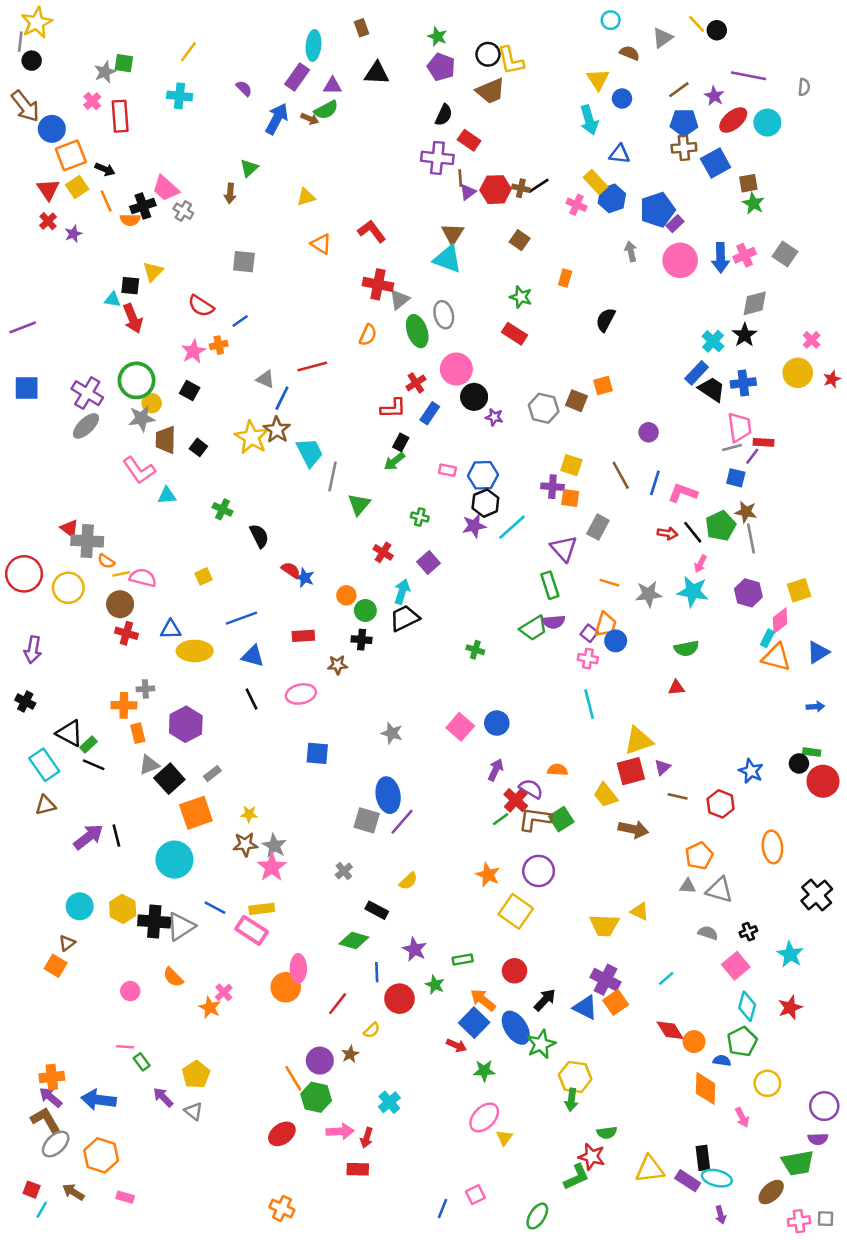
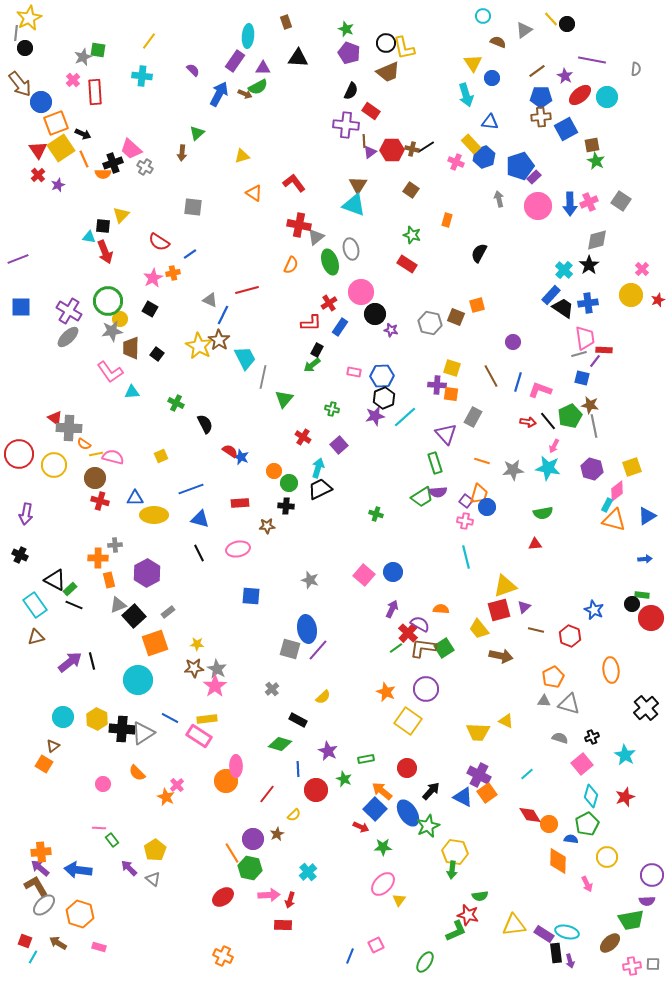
yellow square: (77, 187) -> (61, 148), size x1.5
black rectangle: (703, 1158) -> (556, 953), moved

